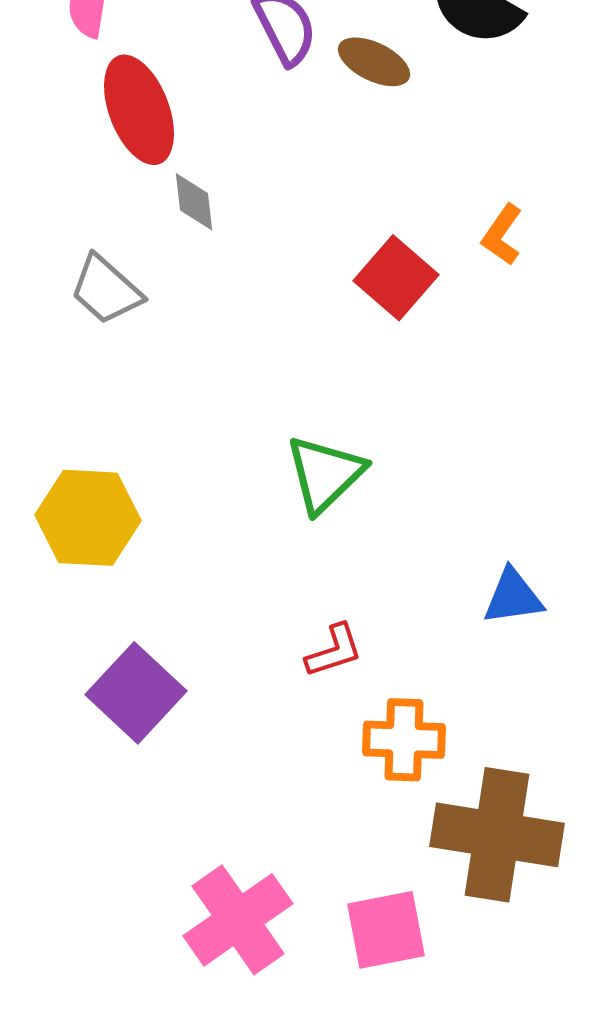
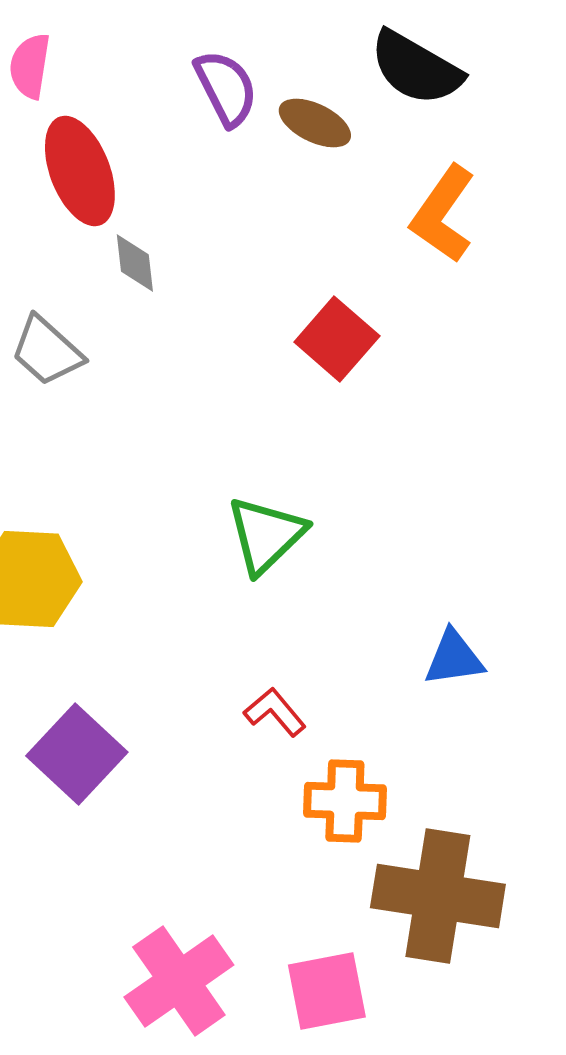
orange L-shape: (502, 235) -> (443, 214), moved, size x1.6
red L-shape: (334, 651) -> (275, 712), turned -112

